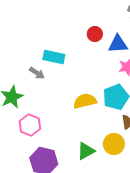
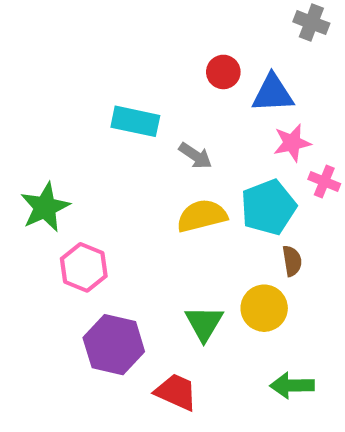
gray arrow: (37, 73) -> (195, 156), moved
green triangle: (86, 151) -> (204, 323), turned -30

